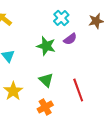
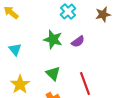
purple semicircle: (70, 39) -> (78, 41), moved

